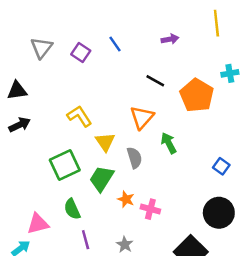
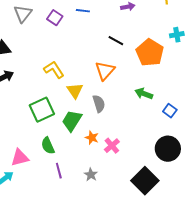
blue line: (115, 44) -> (83, 11), turned -48
green arrow: (169, 143) -> (144, 94), moved, turned -42
pink cross: (150, 209) -> (112, 146), turned 35

